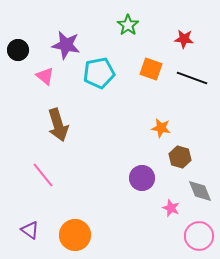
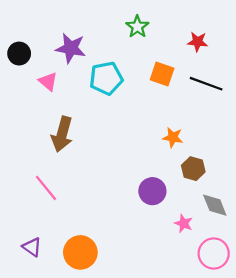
brown arrow: (58, 125) -> (62, 134), turned 32

